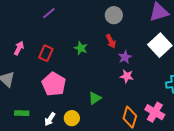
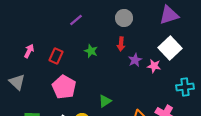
purple line: (49, 13) -> (76, 20), moved
red arrow: (111, 41) -> (121, 44), turned 32
pink star: (127, 76) -> (154, 66), moved

